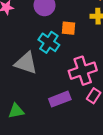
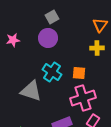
orange square: (69, 28) -> (79, 73), moved

